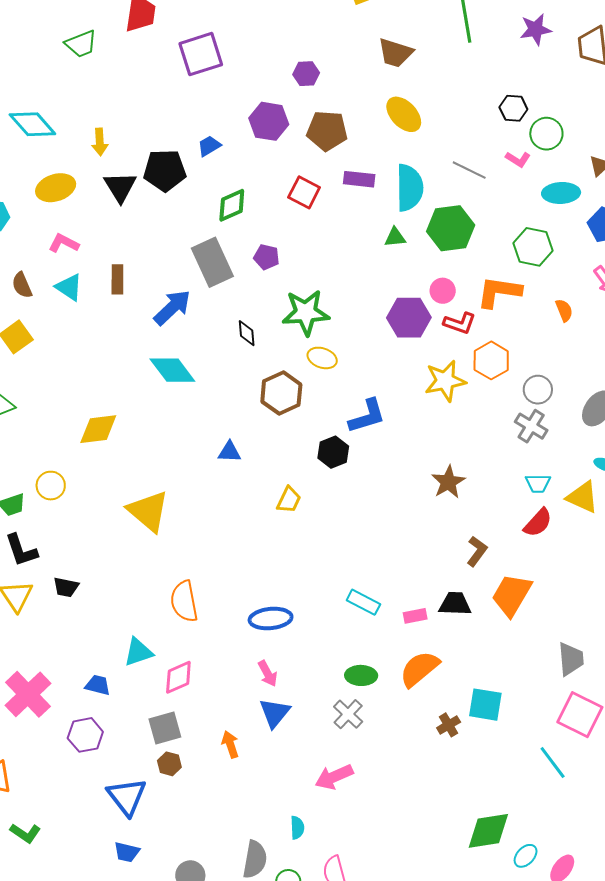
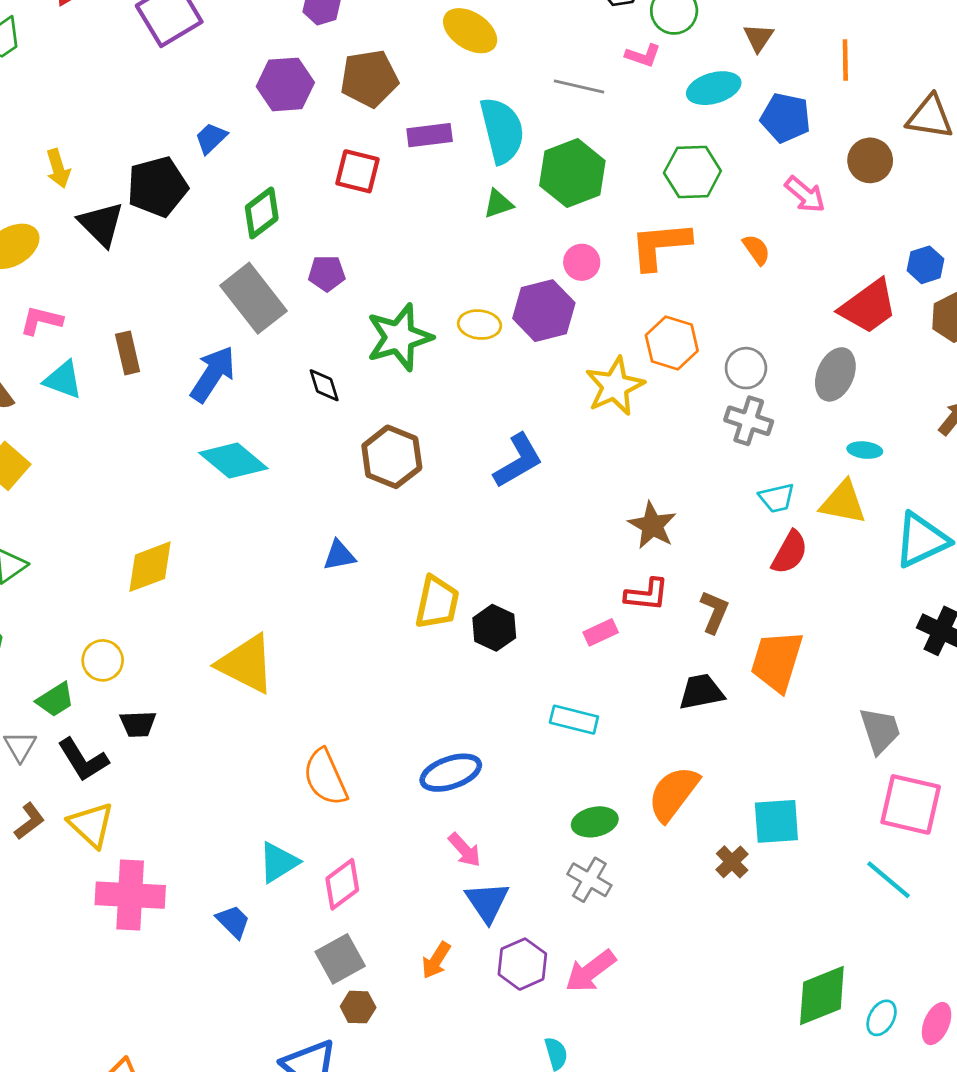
red L-shape: (460, 323) -> (647, 595), moved
yellow ellipse: (322, 358) -> (480, 325), moved
black hexagon: (333, 452) -> (494, 628), moved
yellow trapezoid: (289, 500) -> (437, 602), size x1.4
black trapezoid: (66, 587) -> (138, 724), moved
pink rectangle: (415, 616) -> (601, 632), moved
blue trapezoid: (98, 685) -> (233, 921), turned 44
pink cross: (28, 694) -> (130, 895), moved, turned -30
purple hexagon: (85, 735) -> (522, 964), moved
orange arrow: (230, 744) -> (436, 960), turned -116

